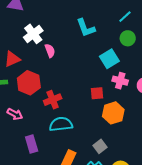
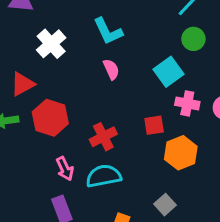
cyan L-shape: (86, 28) -> (108, 31), moved
pink semicircle: (50, 51) -> (111, 69), moved
red cross: (53, 100) -> (103, 137), moved
pink arrow: (15, 114) -> (65, 169), moved, turned 42

